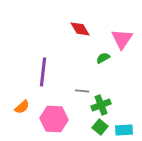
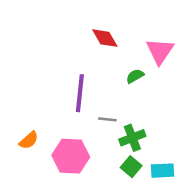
purple line: (43, 72) -> (80, 93), moved

